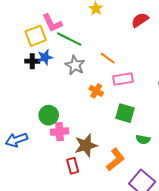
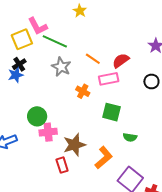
red semicircle: (140, 20) -> (121, 61), moved
blue star: (45, 57) -> (16, 75), moved
black cross: (32, 61) -> (19, 64), turned -32

